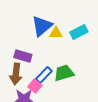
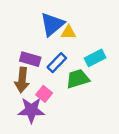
cyan rectangle: (79, 32) -> (95, 58), moved
blue rectangle: (44, 75) -> (57, 63), moved

